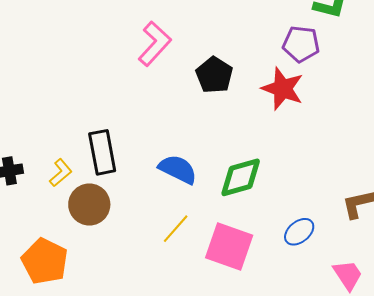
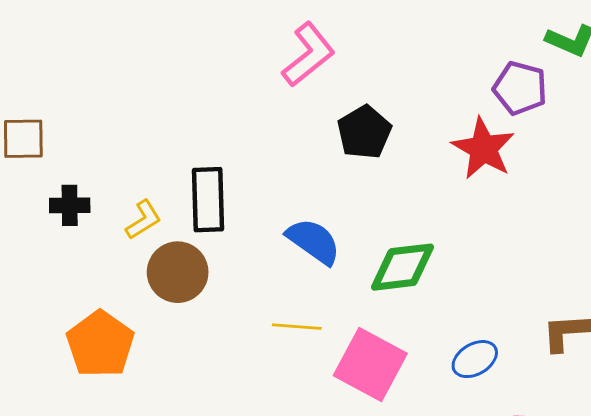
black pentagon: (214, 75) -> (364, 132), moved
yellow line: (176, 229) -> (297, 327), turned 44

